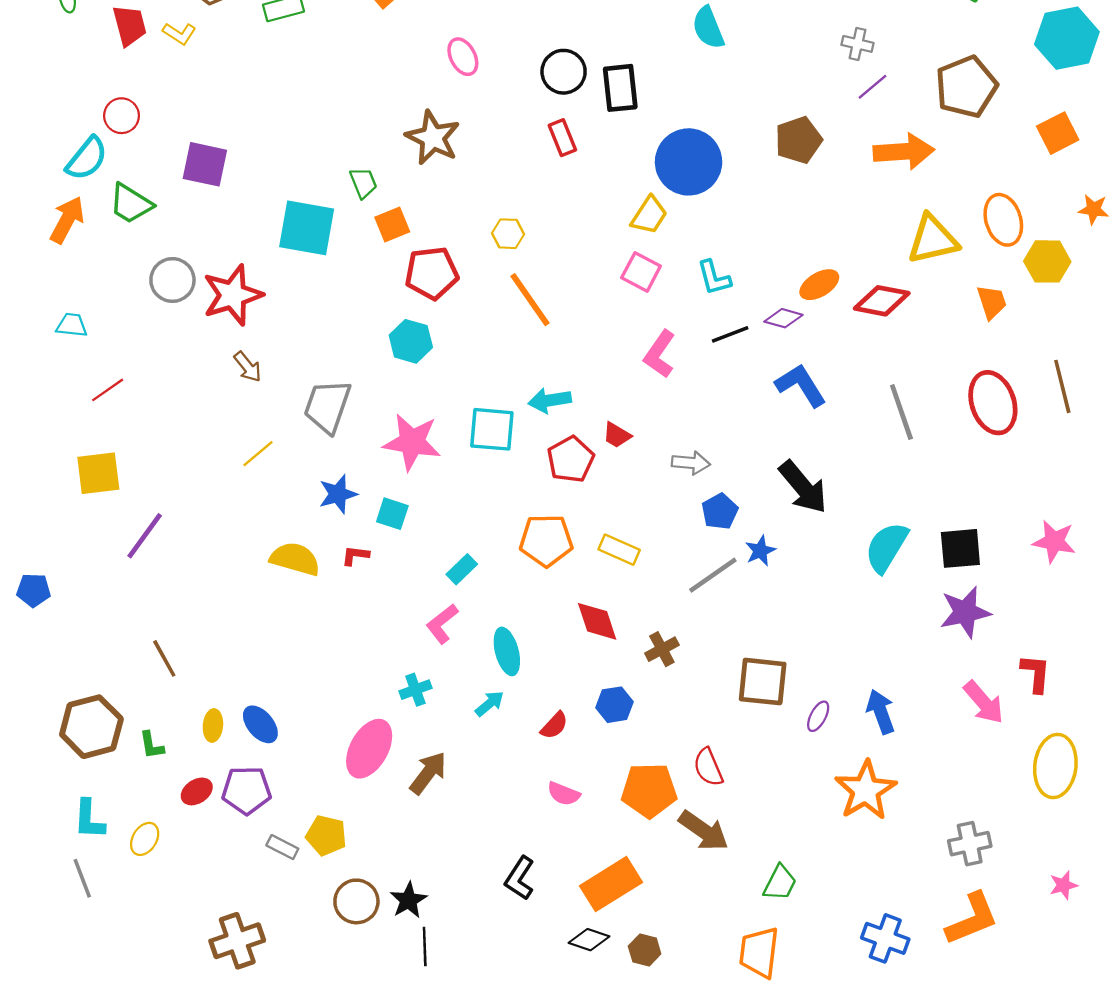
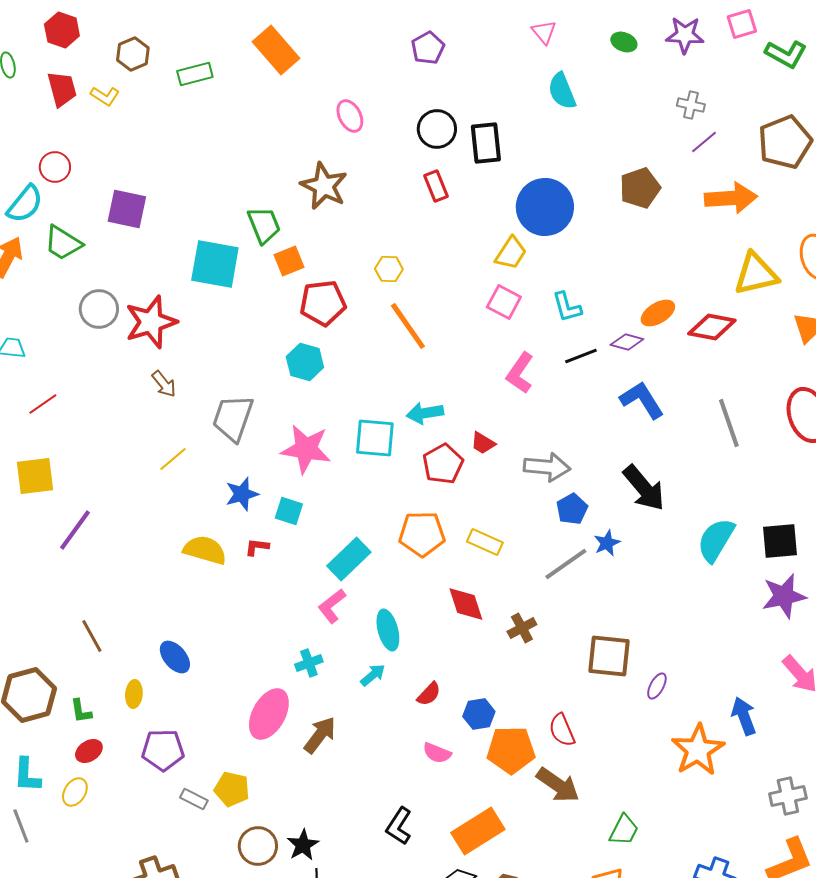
green trapezoid: (363, 183) -> (264, 225), size x1.4
gray arrow: (691, 463) -> (547, 467), size x1.4
cyan rectangle: (462, 569) -> (349, 559), size x1.6
blue hexagon: (614, 705) -> (479, 714), moved
blue arrow: (881, 712) -> (744, 716), moved
blue ellipse: (260, 724) -> (175, 657), moved
red ellipse: (197, 791) -> (89, 751), moved

